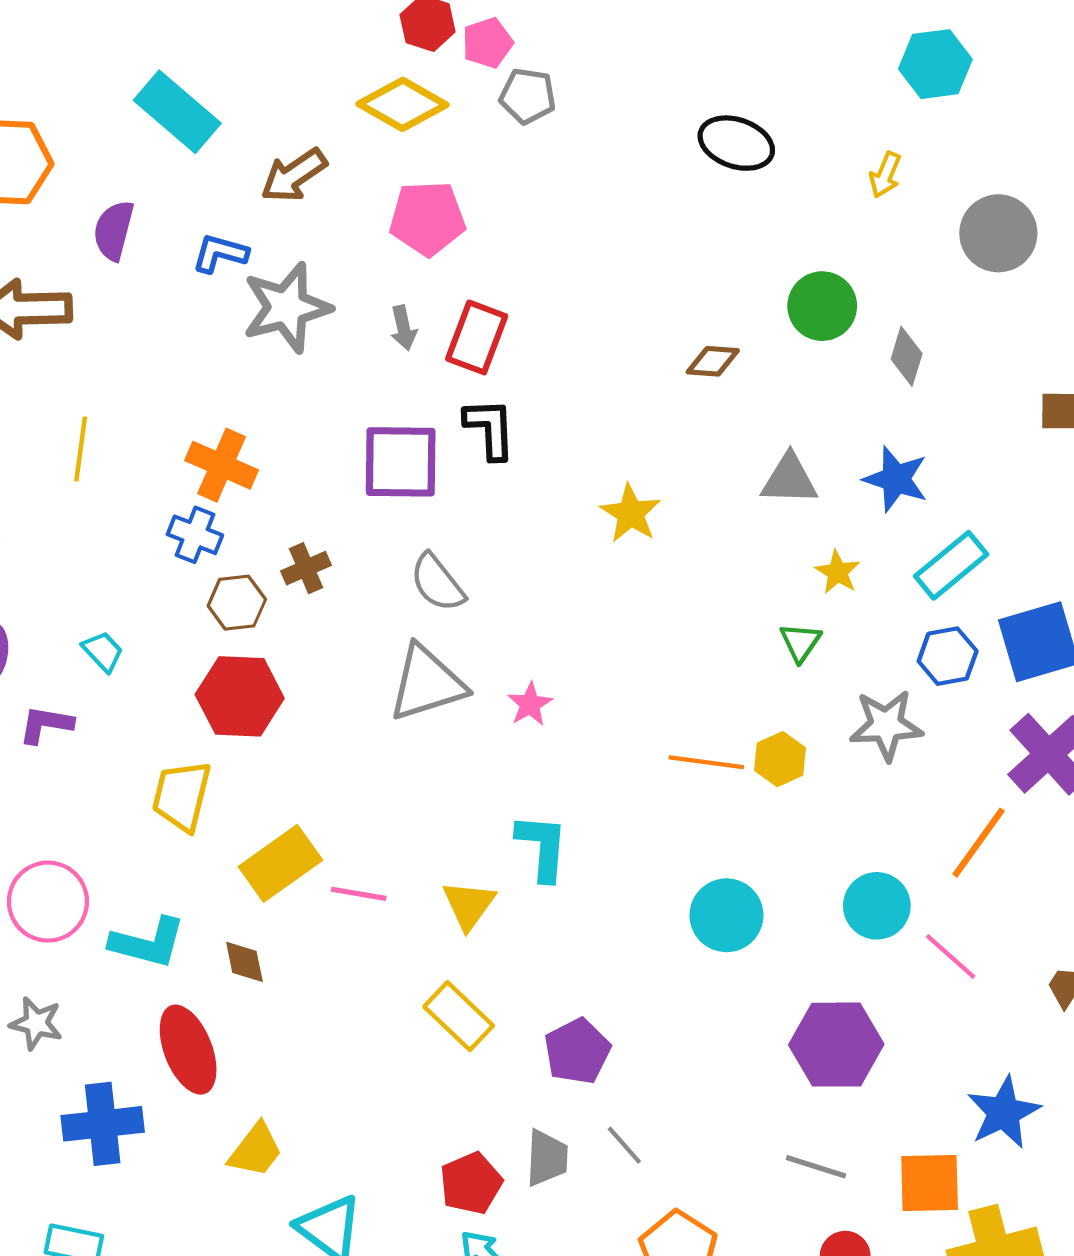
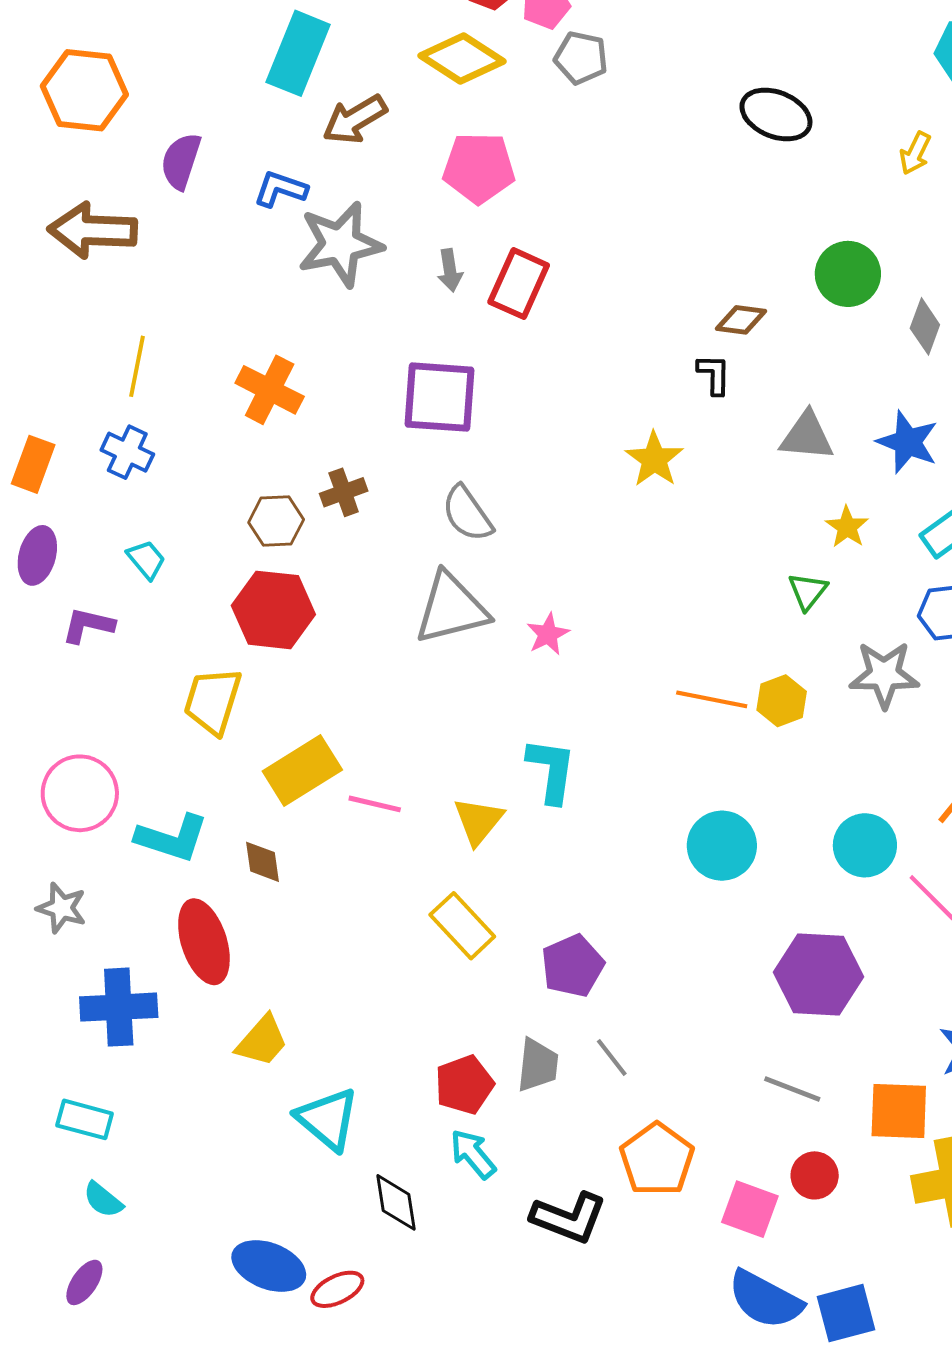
cyan rectangle: (177, 112) -> (298, 53), moved, turned 68
black L-shape: (490, 429) -> (714, 374), moved, size x0.7
blue cross: (195, 535) -> (127, 452), moved

